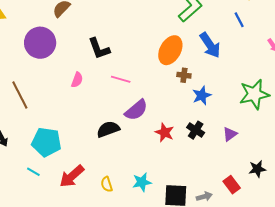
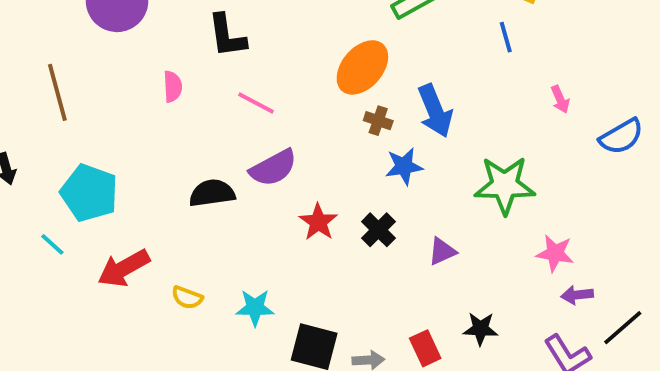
blue arrow: (210, 45) -> (435, 111), moved
pink semicircle: (77, 80) -> (173, 87), turned -35
yellow semicircle: (107, 184) -> (187, 298), turned -63

